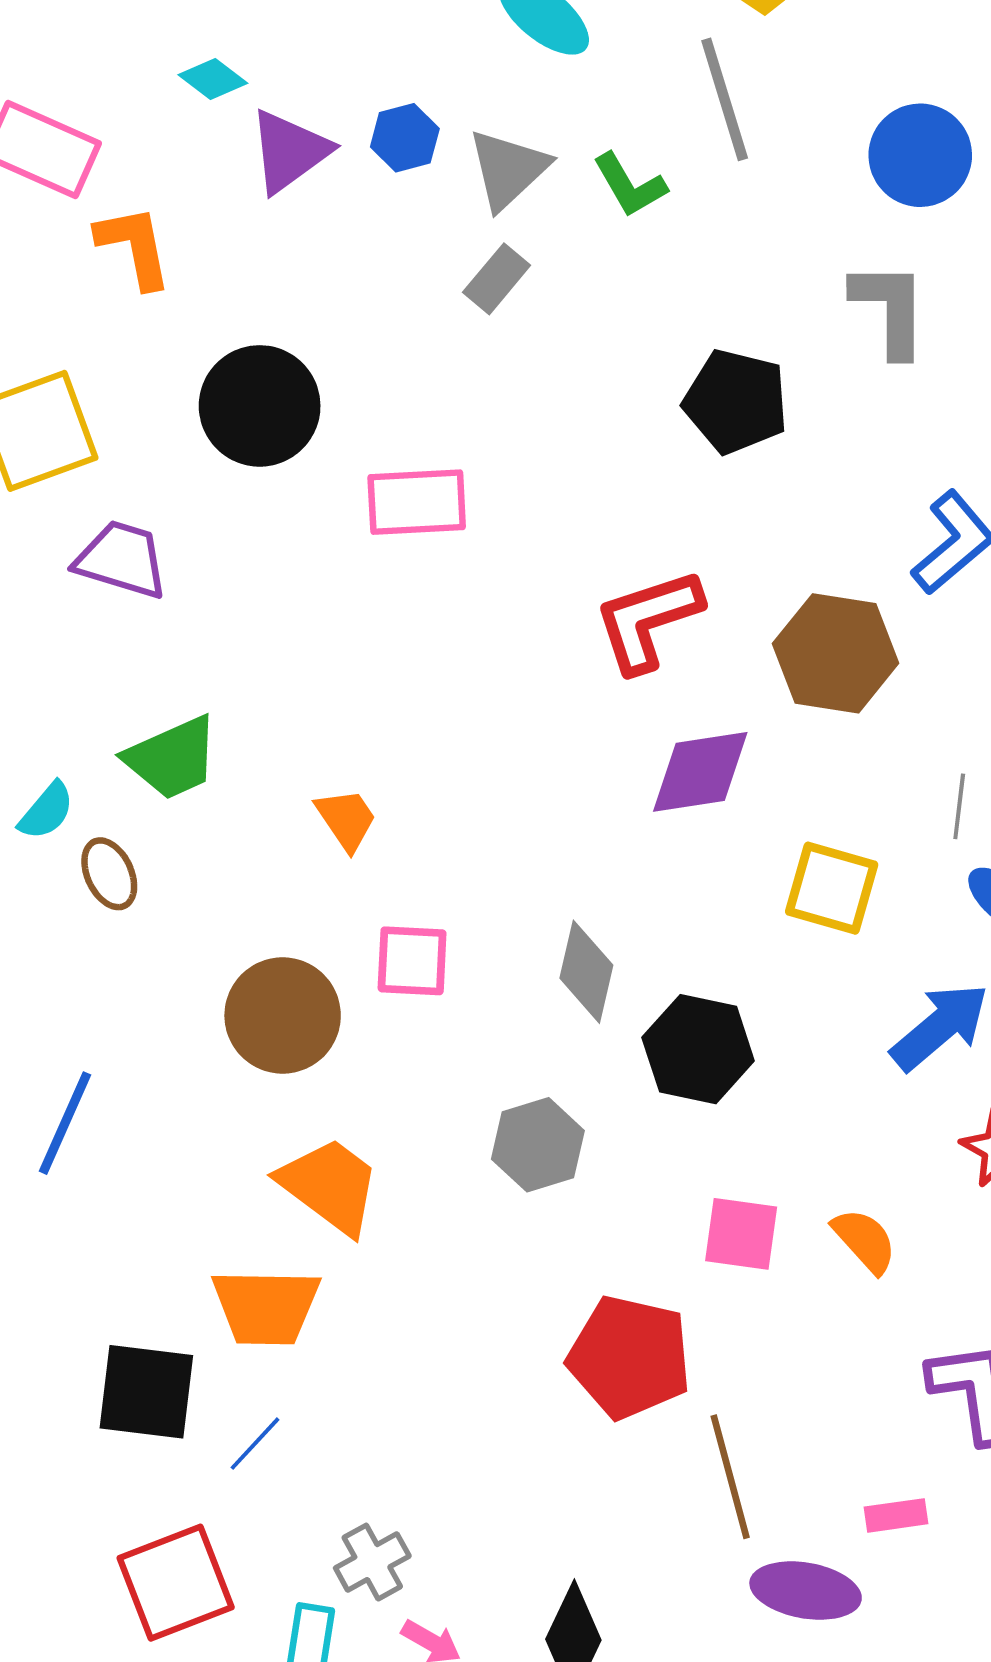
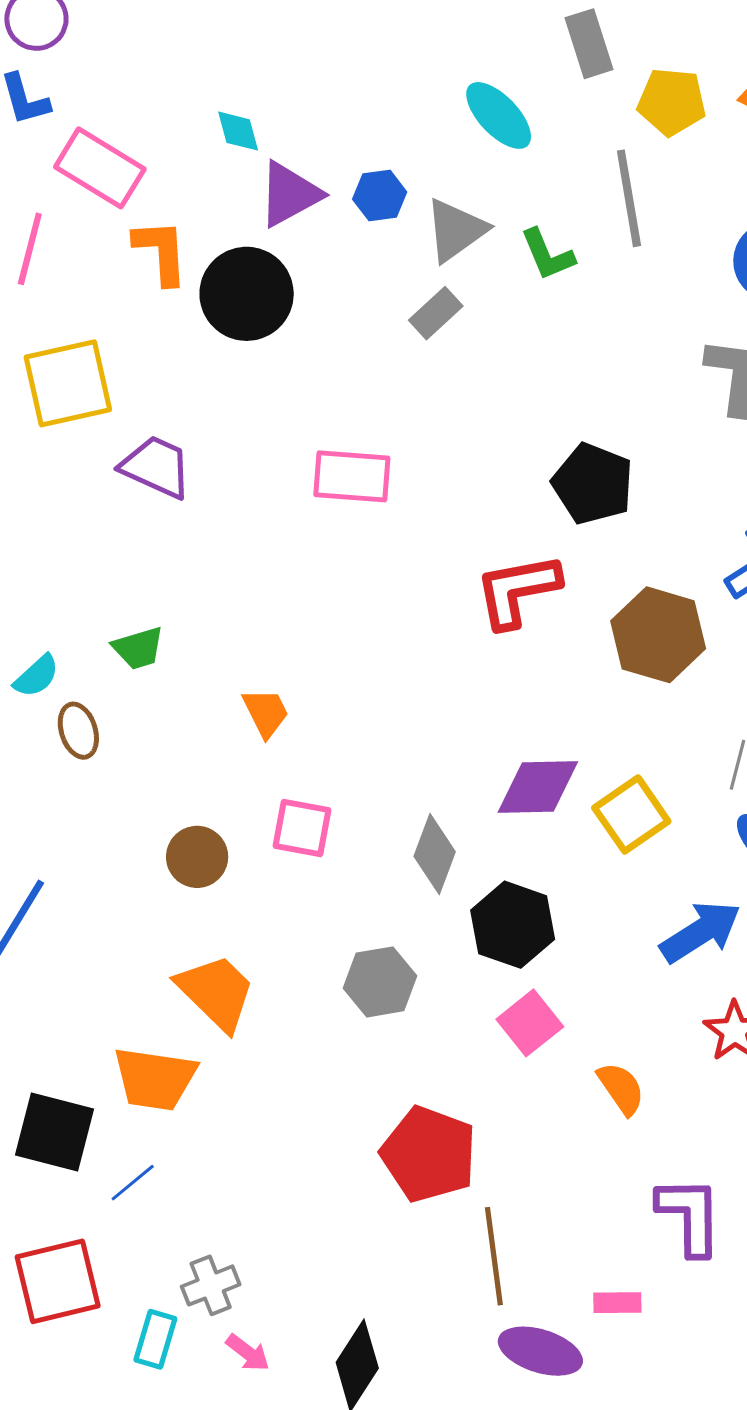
cyan diamond: (213, 79) -> (238, 131), turned 30
black pentagon: (736, 402) -> (593, 484), moved
black circle: (260, 406) -> (247, 294), moved
purple trapezoid: (122, 560) -> (156, 467), moved
green trapezoid: (172, 758) -> (138, 648), size x0.7
purple diamond: (700, 772) -> (538, 787), moved
yellow square: (832, 888) -> (631, 815), turned 32
brown circle: (283, 1015) -> (197, 857), size x0.7
pink square: (741, 1234) -> (530, 1023), moved, turned 36

